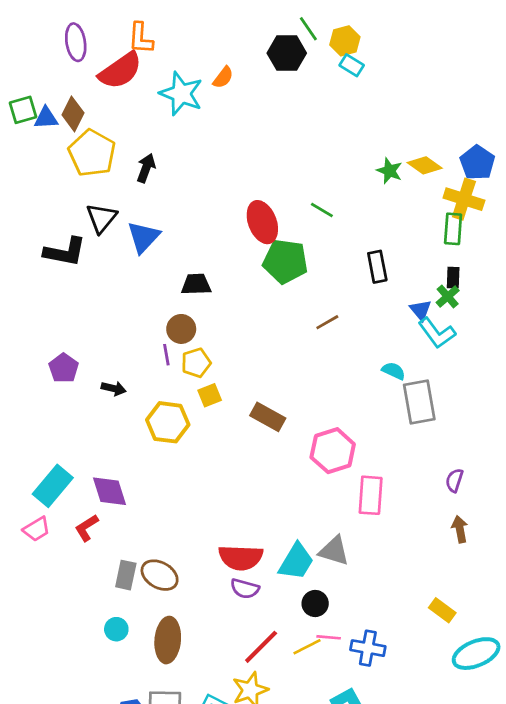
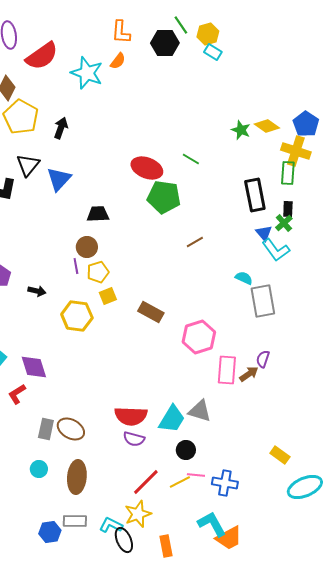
orange L-shape: (141, 38) -> (121, 32), moved
red ellipse: (262, 222) -> (147, 168), turned -48
black rectangle: (377, 267) -> (255, 195), moved, size x1.4
purple semicircle: (454, 480) -> (263, 359), moved
brown arrow: (460, 529) -> (249, 374), moved, turned 66

